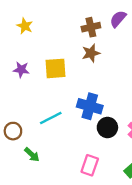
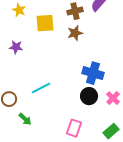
yellow square: (55, 68) -> (45, 23), moved
blue cross: (90, 106) -> (93, 73), moved

